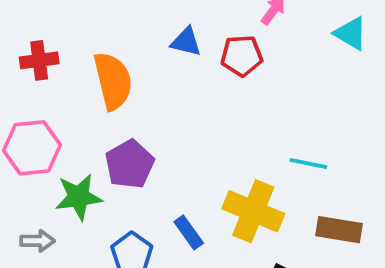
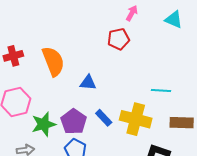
blue triangle: (186, 42) -> (88, 83), moved
purple pentagon: (130, 164) -> (74, 122), moved
blue rectangle: (189, 232) -> (104, 118), moved

